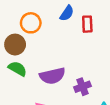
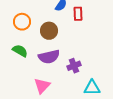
orange circle: (31, 23) -> (22, 22), moved
brown circle: (15, 45) -> (49, 31), moved

